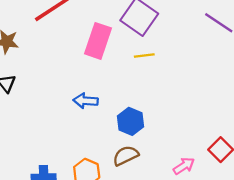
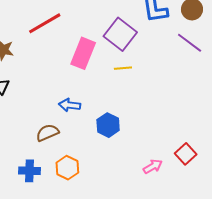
brown semicircle: (126, 156) -> (47, 133), moved

